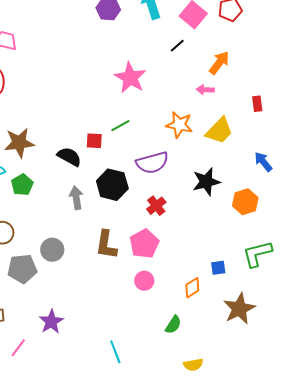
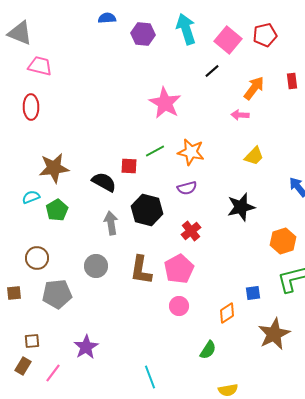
red rectangle: (257, 104) -> (292, 81), moved
orange star: (179, 125) -> (191, 152), moved
yellow trapezoid: (219, 131) -> (254, 156), size x0.7
purple semicircle: (152, 163) -> (187, 188), size x0.6
orange hexagon: (245, 202) -> (283, 241), moved
gray circle: (52, 250) -> (96, 266), moved

